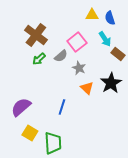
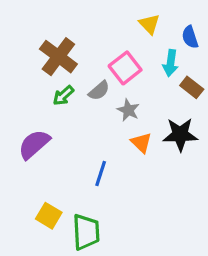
yellow triangle: (92, 15) -> (149, 24), turned 48
blue semicircle: (110, 18) -> (190, 37), moved
cyan arrow: (105, 39) -> (171, 63), turned 42
black star: (111, 83) -> (180, 134), turned 30
purple semicircle: (21, 107) -> (34, 144), moved

